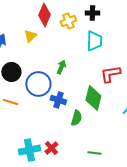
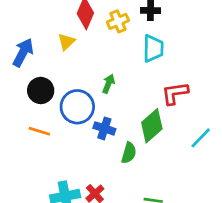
green diamond: (93, 98) -> (152, 126), turned 35

